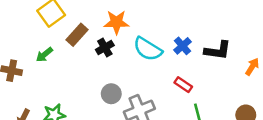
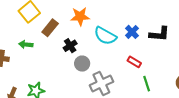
black cross: (105, 47) -> (70, 46), moved
green arrow: (44, 55) -> (26, 44), turned 48
gray circle: (111, 94) -> (82, 64), moved

